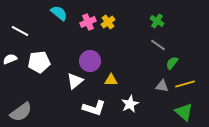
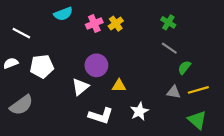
cyan semicircle: (59, 13) -> (63, 14), turned 120
gray semicircle: (21, 112) -> (21, 105), moved

